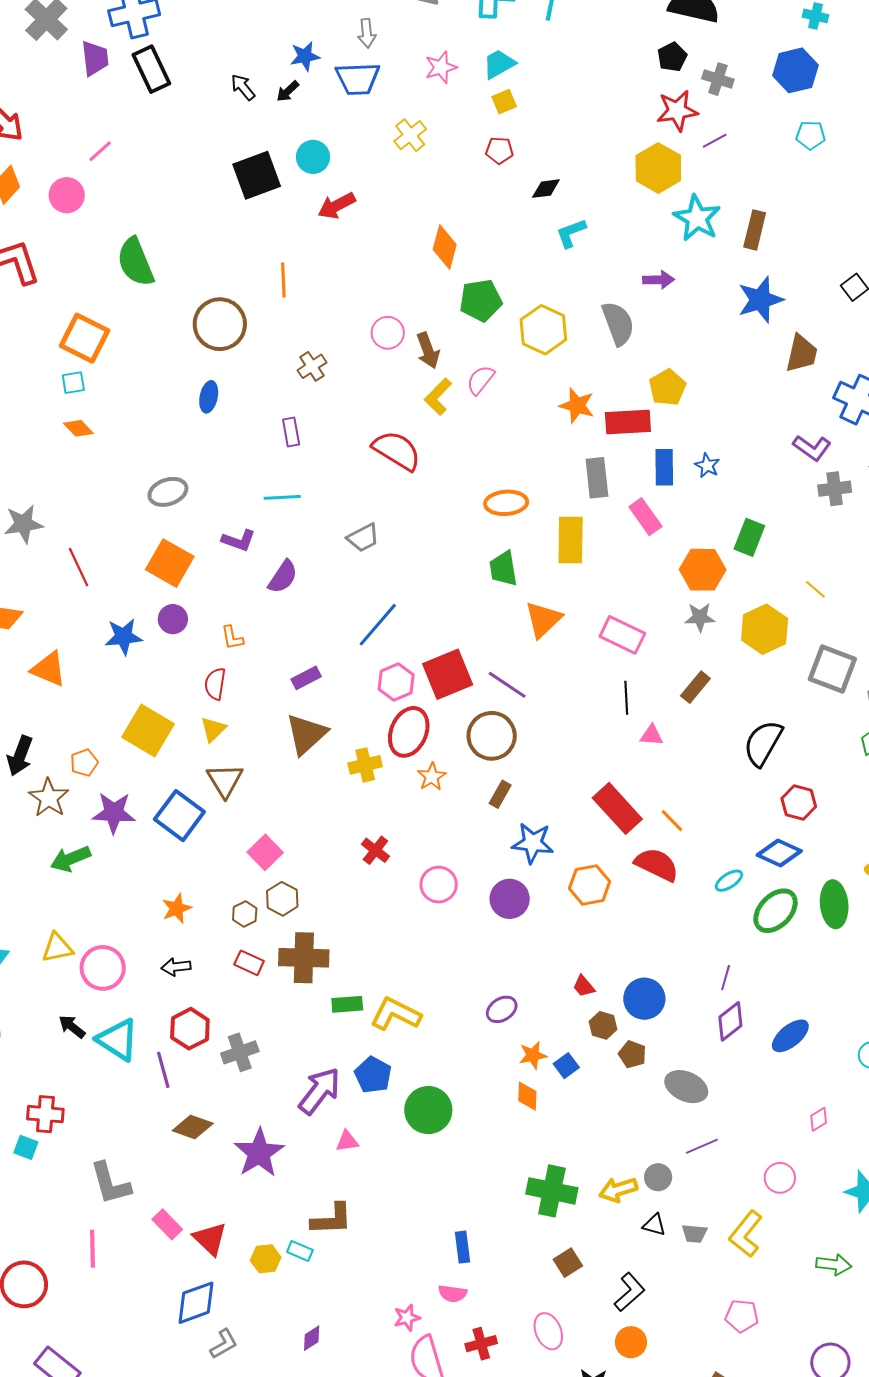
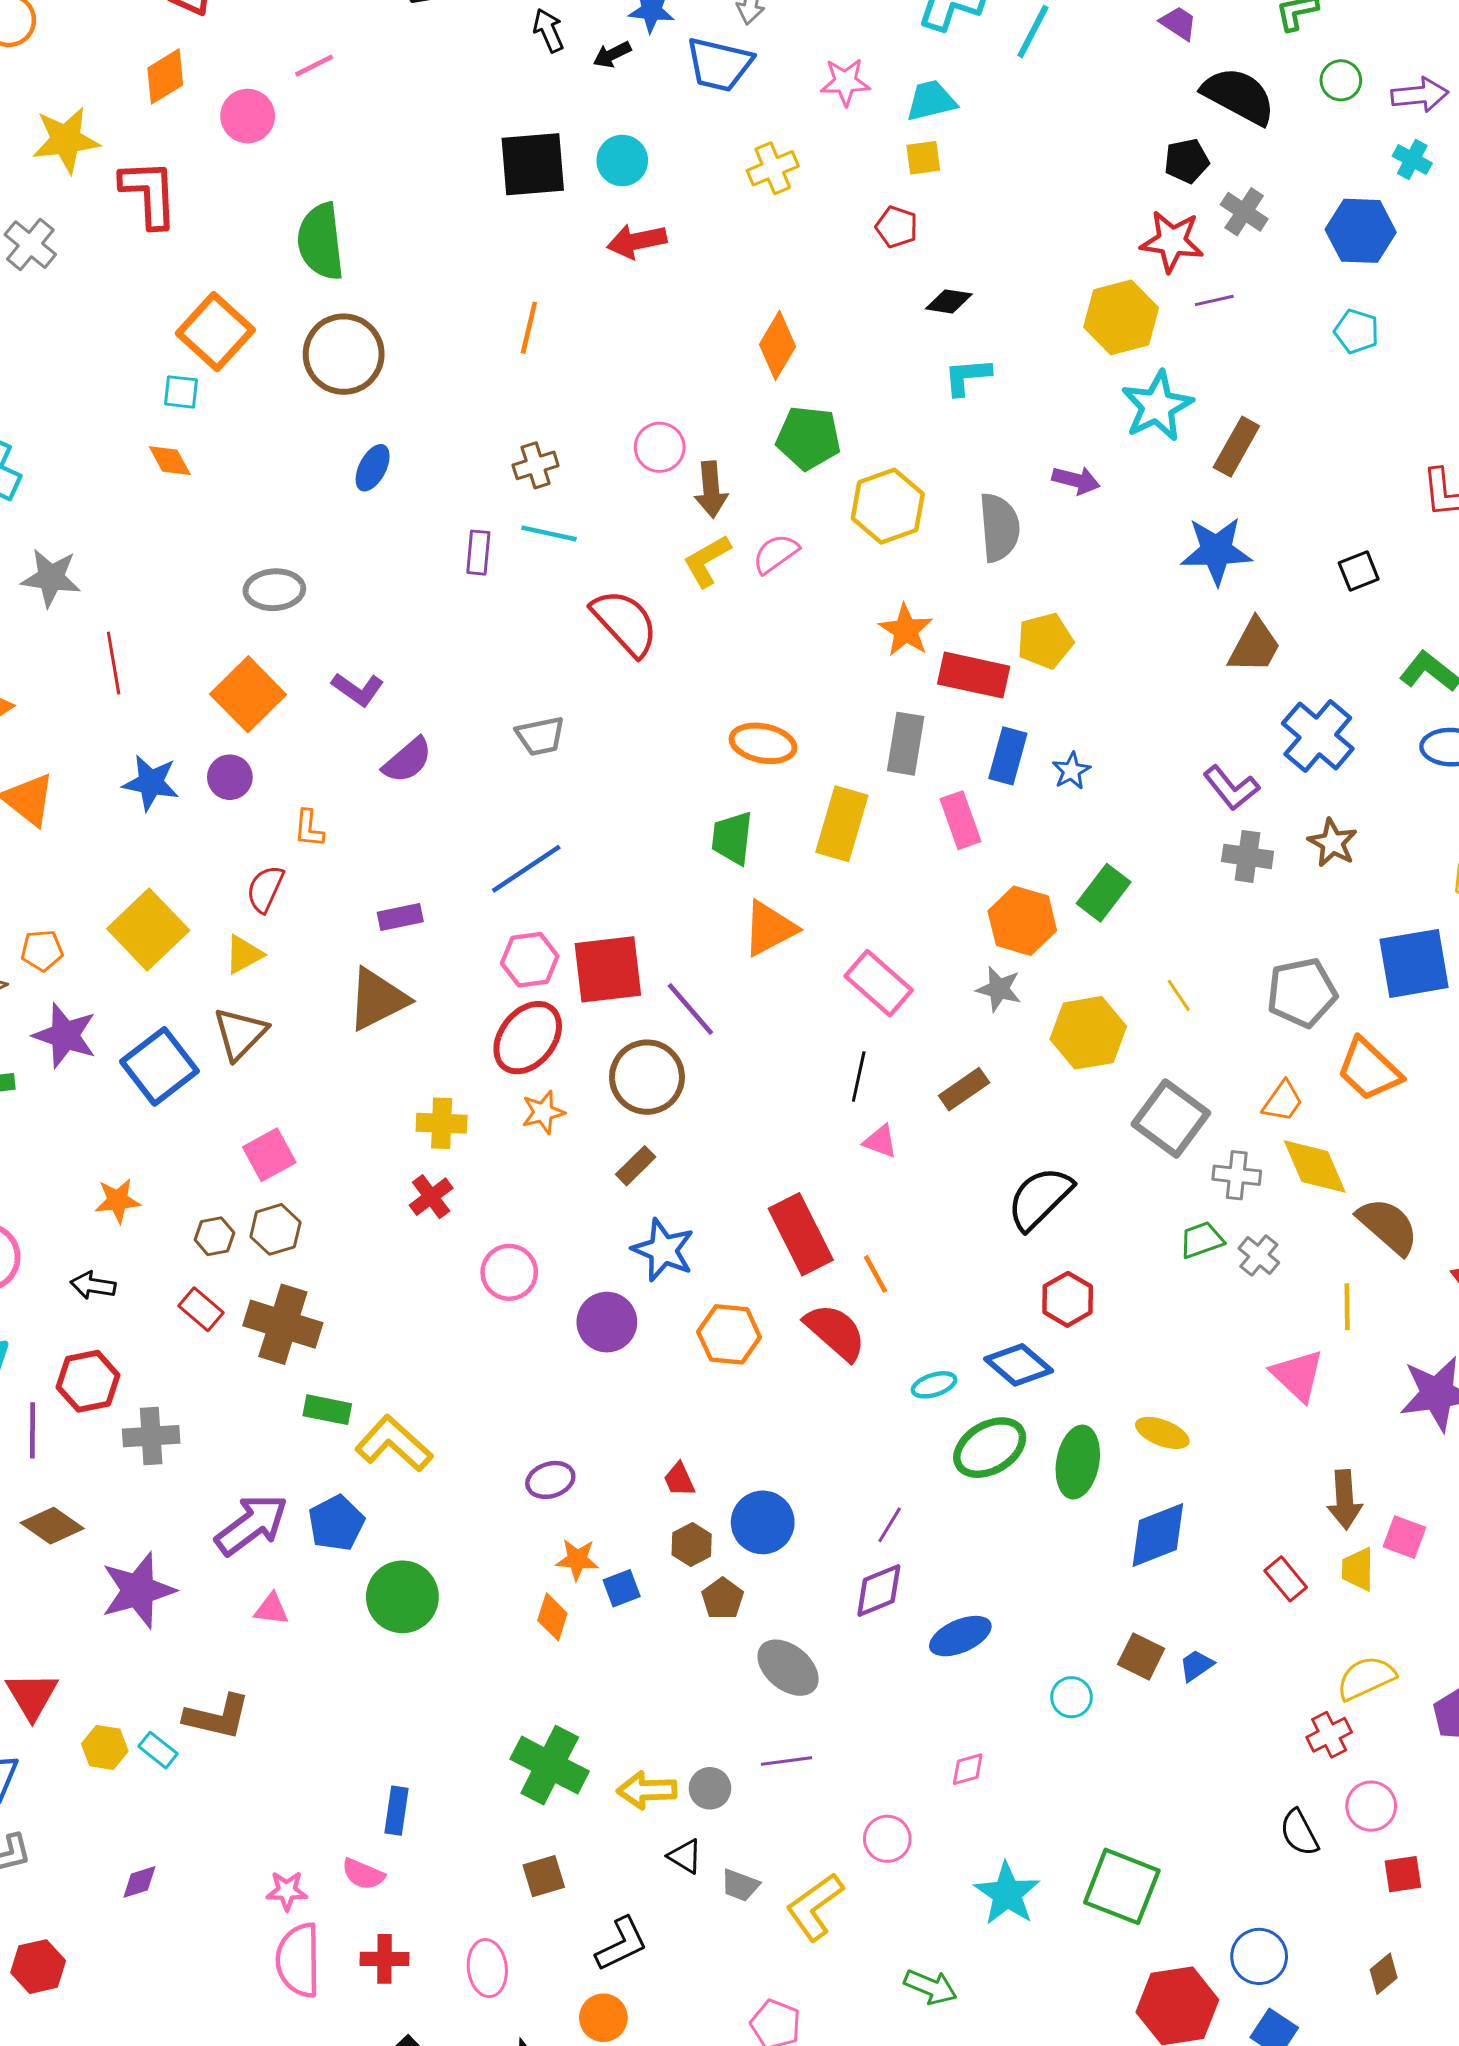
brown circle: (220, 324) -> (344, 354), moved
cyan line: (282, 497) -> (549, 533), moved
yellow cross: (365, 765) -> (442, 1123), moved

